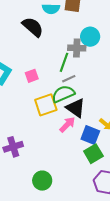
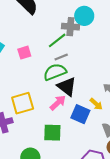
green line: (64, 62) -> (57, 40), turned 30
yellow square: (46, 105) -> (23, 103), moved
green square: (93, 154) -> (52, 133), moved, turned 30

